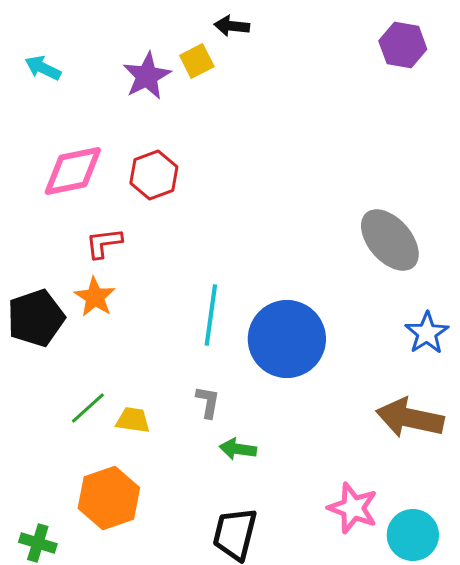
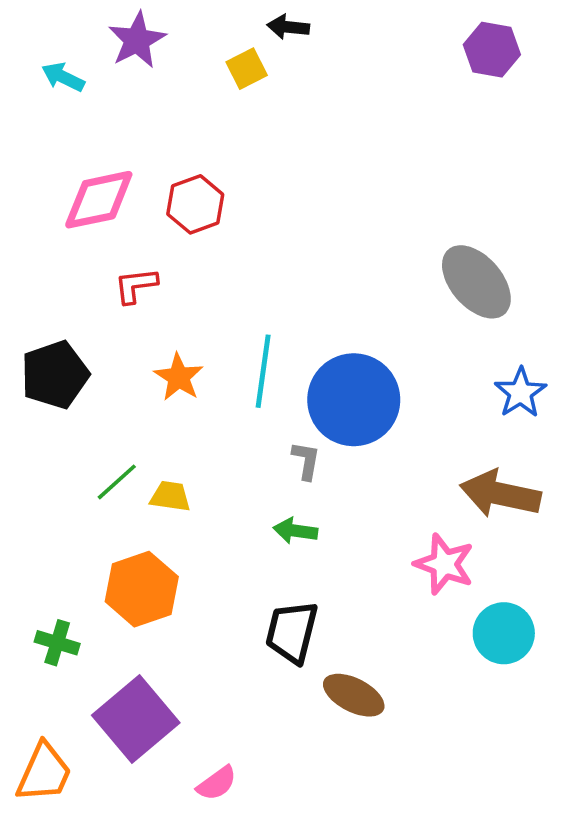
purple star: (147, 76) -> (137, 40), moved
orange star: (95, 297) -> (179, 377), moved
gray L-shape: (208, 402) -> (306, 461), moved
pink star: (353, 508) -> (444, 564), moved

